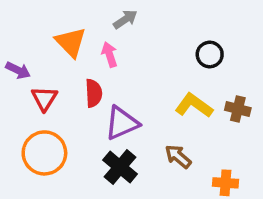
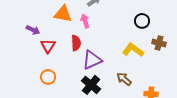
orange triangle: (71, 42) -> (63, 14), turned -36
brown cross: (238, 109) -> (159, 43), moved
orange circle: (44, 153) -> (48, 77), size x0.6

